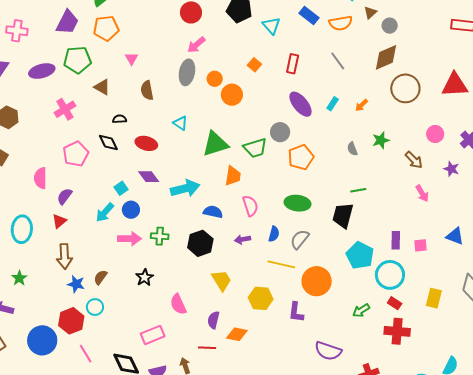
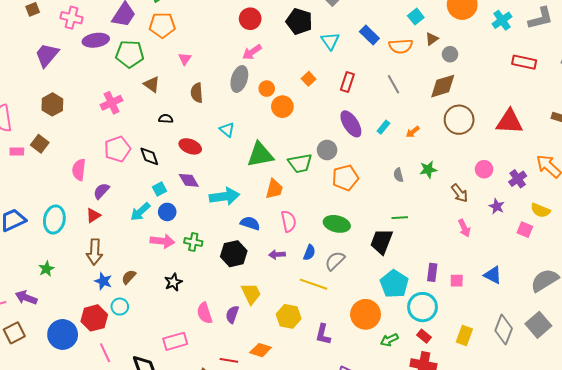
purple ellipse: (42, 71) -> (96, 40), moved
black diamond: (108, 142) -> (149, 156), moved
orange circle: (317, 281) -> (366, 314), moved
purple semicircle: (213, 320) -> (232, 314), moved

